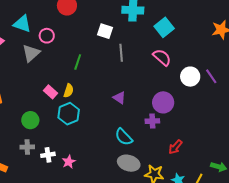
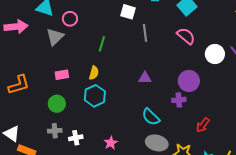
pink rectangle: (50, 92) -> (62, 75), moved, turned -48
purple triangle: (119, 98) -> (145, 78), turned -32
pink star: (69, 162) -> (111, 143), moved

